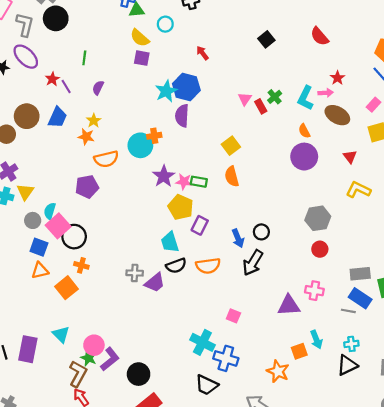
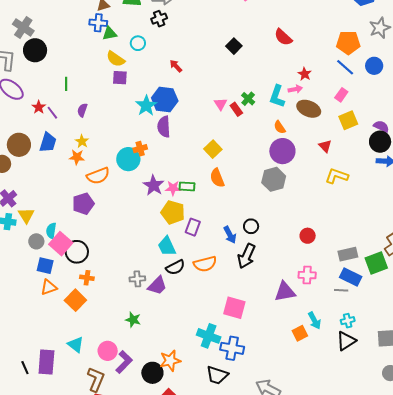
gray hexagon: (318, 218) -> (274, 179), moved
pink square: (233, 316) -> (234, 308), size x1.6
green star: (89, 358) -> (133, 320), moved
orange star: (278, 371) -> (170, 361), moved, turned -30

